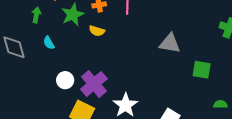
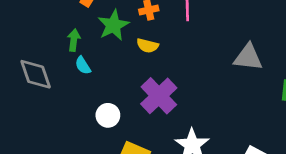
green arrow: (36, 15) -> (74, 40), moved
purple cross: (94, 84) -> (159, 96), moved

